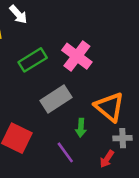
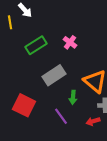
pink cross: (77, 56) -> (70, 42), size x0.6
red arrow: (107, 159) -> (93, 121), turned 40

